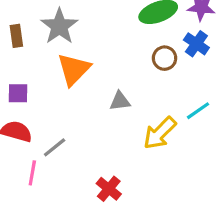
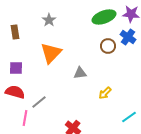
gray star: (59, 26) -> (49, 20), moved, size x0.6
cyan line: (198, 111) -> (129, 117), moved
yellow arrow: (160, 133) -> (105, 93), size x0.6

